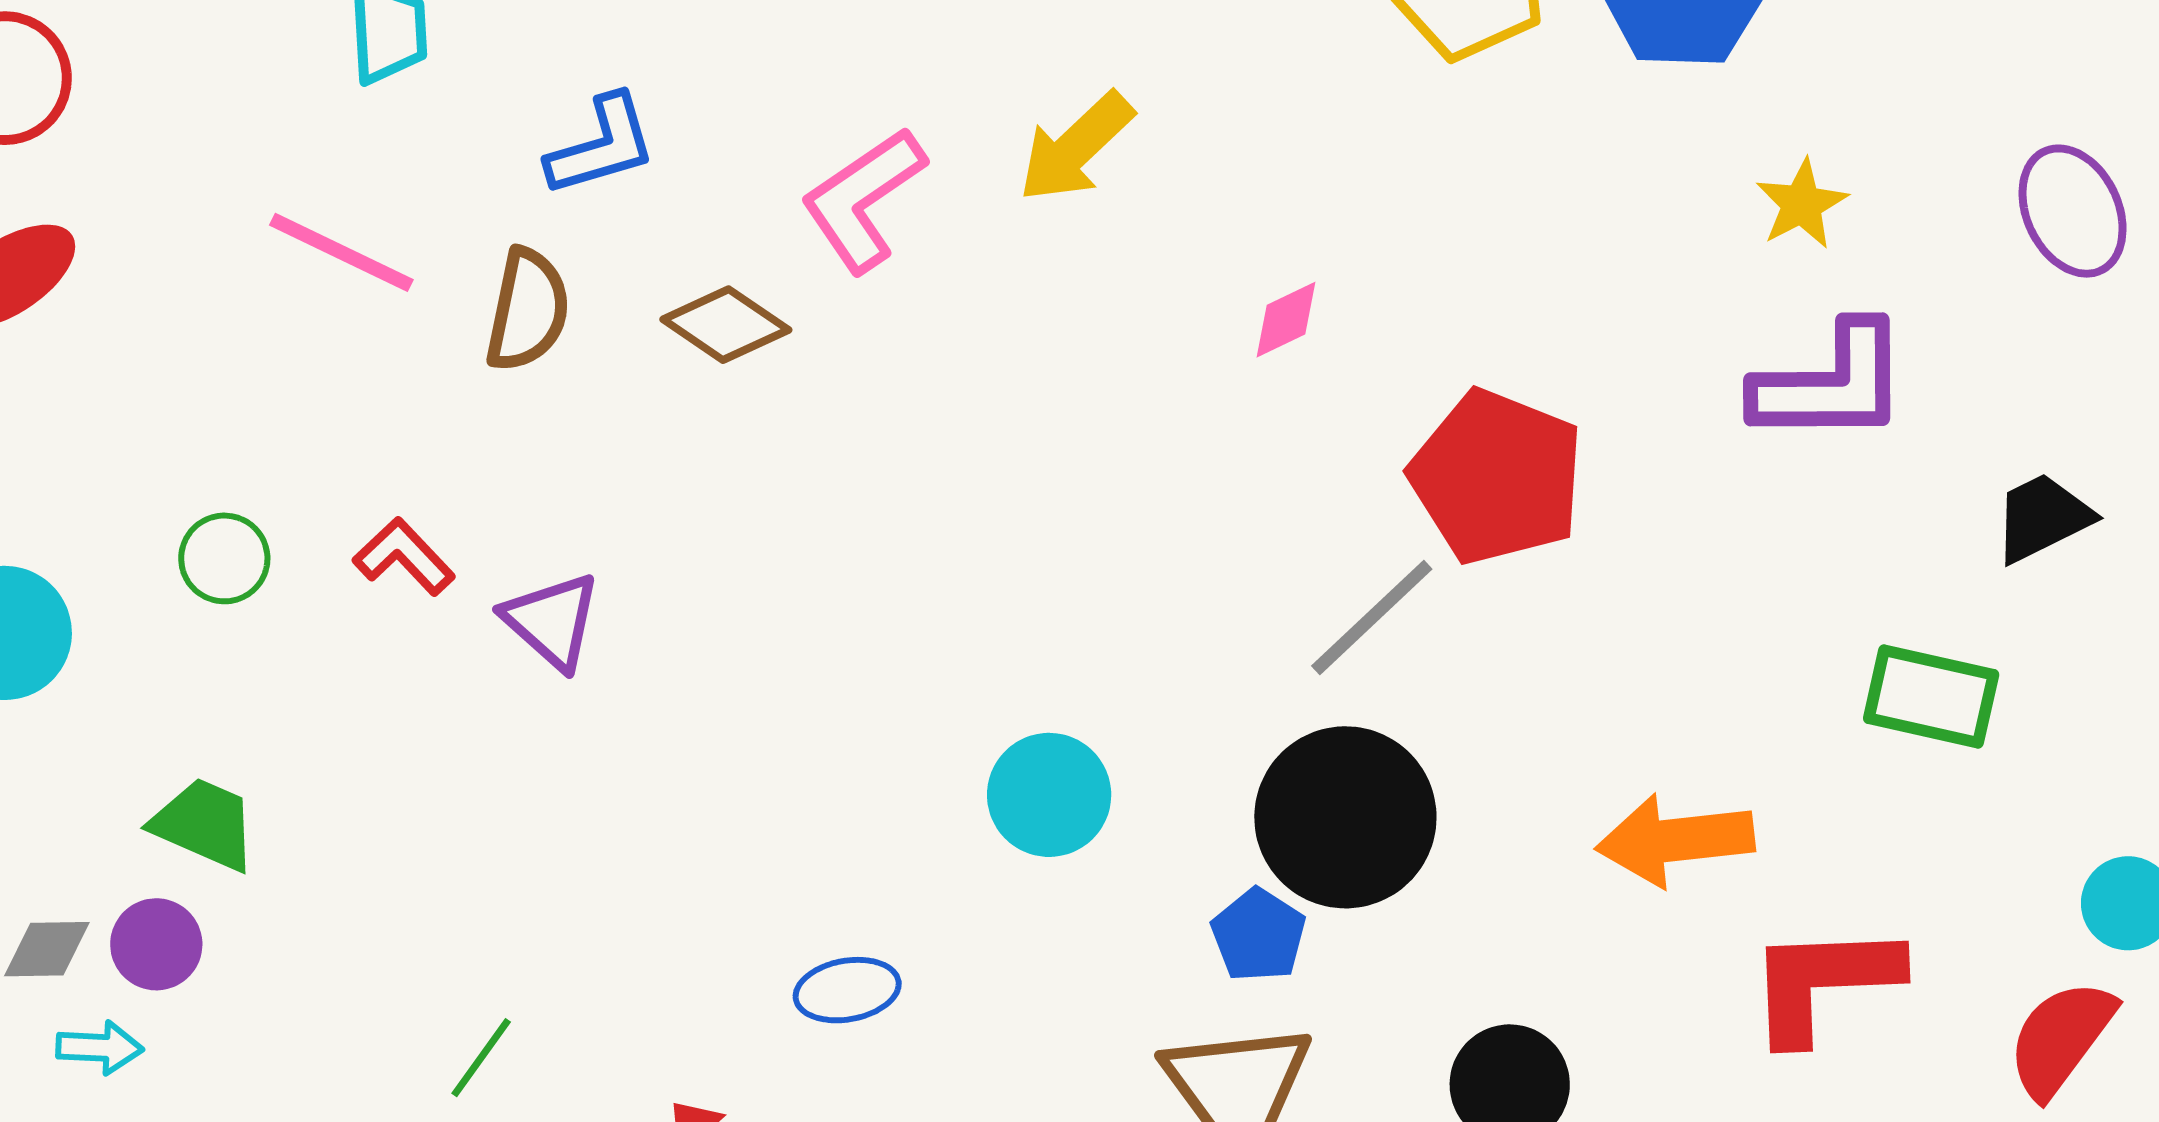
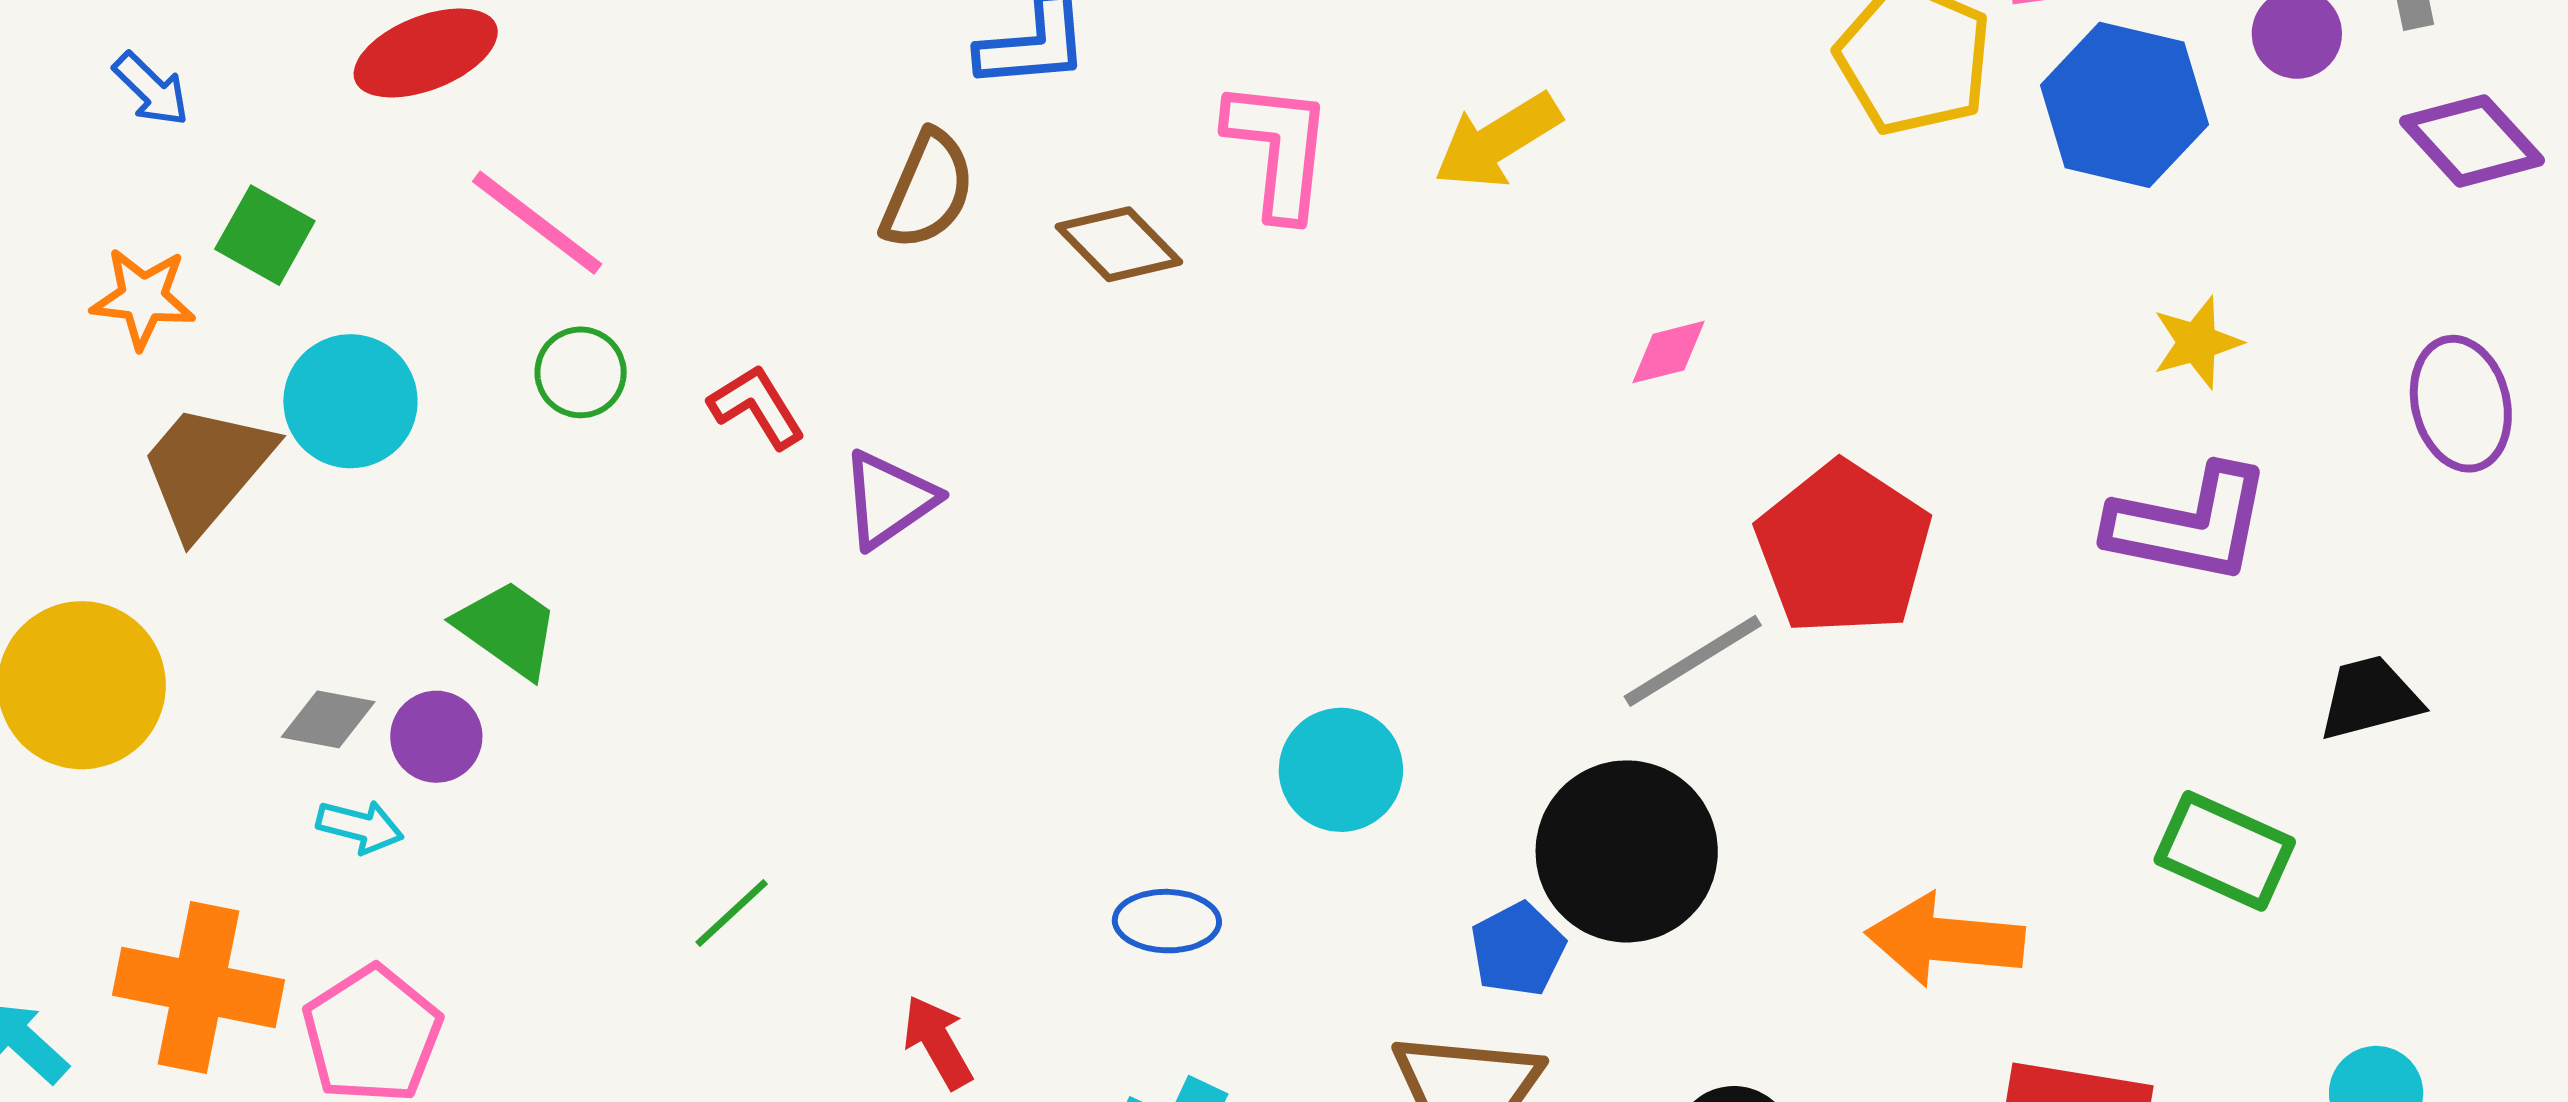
pink L-shape: (863, 199) -> (1279, 149), turned 119
pink line: (341, 252) -> (537, 223), moved
purple triangle: (552, 621) -> (889, 499), turned 32
blue ellipse: (847, 990) -> (1167, 921), moved

